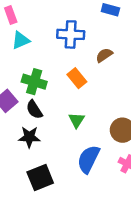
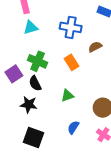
green triangle: (77, 120) -> (67, 96), turned 32
blue semicircle: (88, 159) -> (73, 127), size x0.6
black square: (40, 177) -> (33, 137), turned 35

